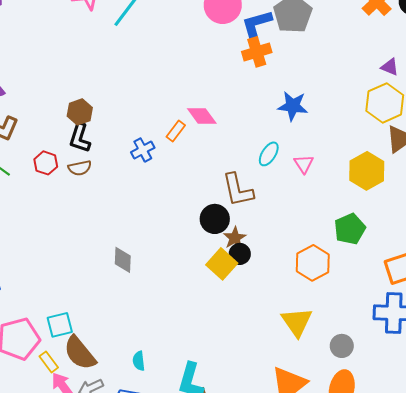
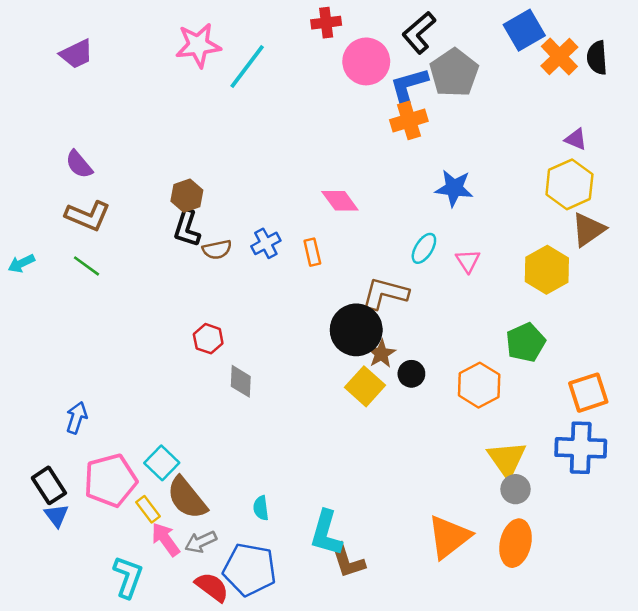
orange rectangle: (176, 131) -> (312, 252), moved, turned -50
red hexagon: (46, 163) -> (208, 339), moved
brown semicircle: (80, 168) -> (217, 250), moved
brown L-shape: (238, 190) -> (385, 294), turned 117
black circle: (215, 219) -> (356, 330), size x1.4
black circle: (240, 254) -> (411, 374), moved
yellow triangle: (297, 322) -> (507, 459), moved
cyan square: (60, 325) -> (162, 463), turned -32

